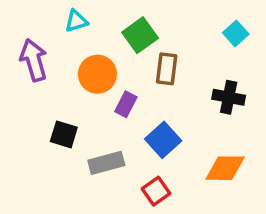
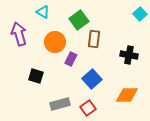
cyan triangle: (76, 21) -> (43, 12), turned 48
cyan square: (236, 33) -> (140, 14), moved
gray rectangle: (106, 163) -> (60, 104), moved

